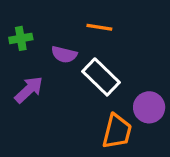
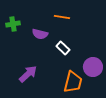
white rectangle: (101, 77) -> (63, 48), size x0.6
purple arrow: (29, 90) -> (28, 74), moved

